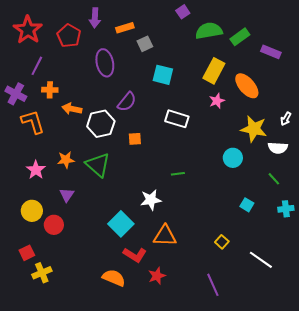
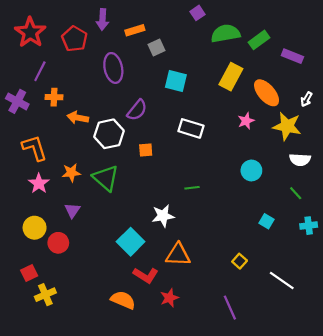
pink star: (217, 101) -> (246, 121), moved
white arrow: (286, 119) -> (306, 99), moved
orange L-shape: (33, 122) -> (35, 148), moved
yellow star: (254, 129) -> (287, 126), moved

